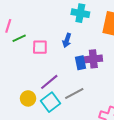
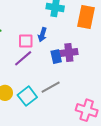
pink square: (40, 47) -> (26, 41), moved
purple line: (49, 82) -> (23, 58), moved

